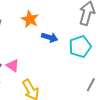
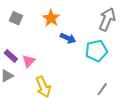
pink triangle: (13, 66) -> (29, 61), turned 32

